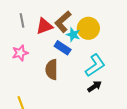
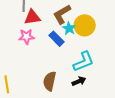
red triangle: (44, 26) -> (32, 17), moved
pink star: (20, 53) -> (27, 37), moved
brown semicircle: (52, 70) -> (50, 81), moved

